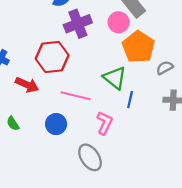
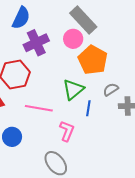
gray semicircle: (165, 68) -> (111, 89), moved
green triangle: (115, 78) -> (73, 89), turned 45
blue circle: (56, 124) -> (12, 137), moved

